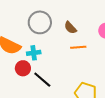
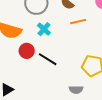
cyan cross: (34, 53) -> (44, 29), moved, turned -32

